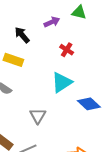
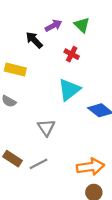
green triangle: (79, 12) -> (82, 25), moved, turned 35
black arrow: (22, 35) -> (34, 40), moved

